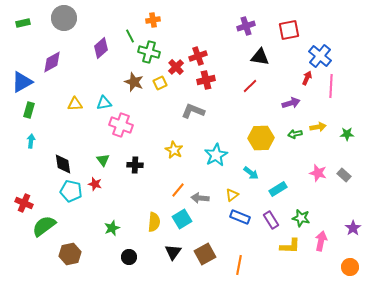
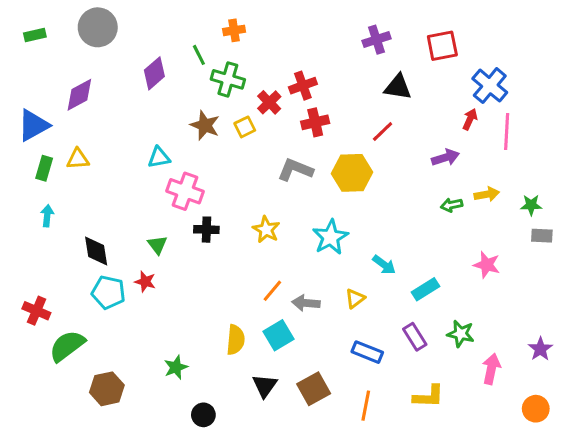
yellow triangle: (75, 104) -> (78, 159), moved
yellow hexagon: (261, 138) -> (352, 173), moved
black cross: (135, 165) -> (206, 230), moved
gray rectangle: (344, 175) -> (542, 236), moved, turned -40
blue rectangle: (240, 217) -> (367, 352), moved
green star: (112, 228) -> (176, 367), moved
yellow L-shape: (290, 246) -> (429, 396), moved
black circle: (129, 257) -> (203, 415), moved

